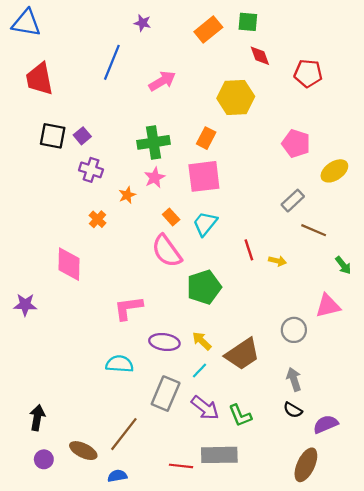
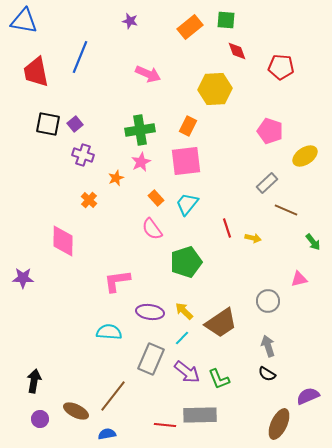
blue line: (112, 62) -> (80, 57), moved
pink arrow: (162, 81) -> (148, 74), turned 55
pink semicircle: (167, 251) -> (152, 229), size x0.7
pink triangle: (328, 306) -> (299, 279), size x0.7
purple semicircle: (326, 424) -> (308, 396), moved

